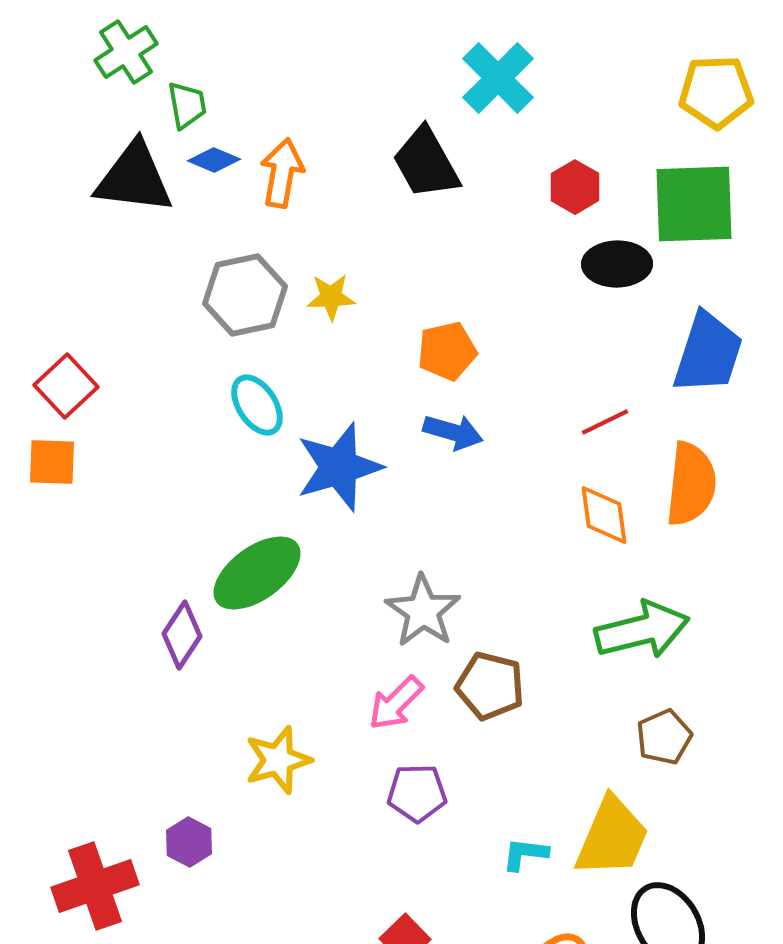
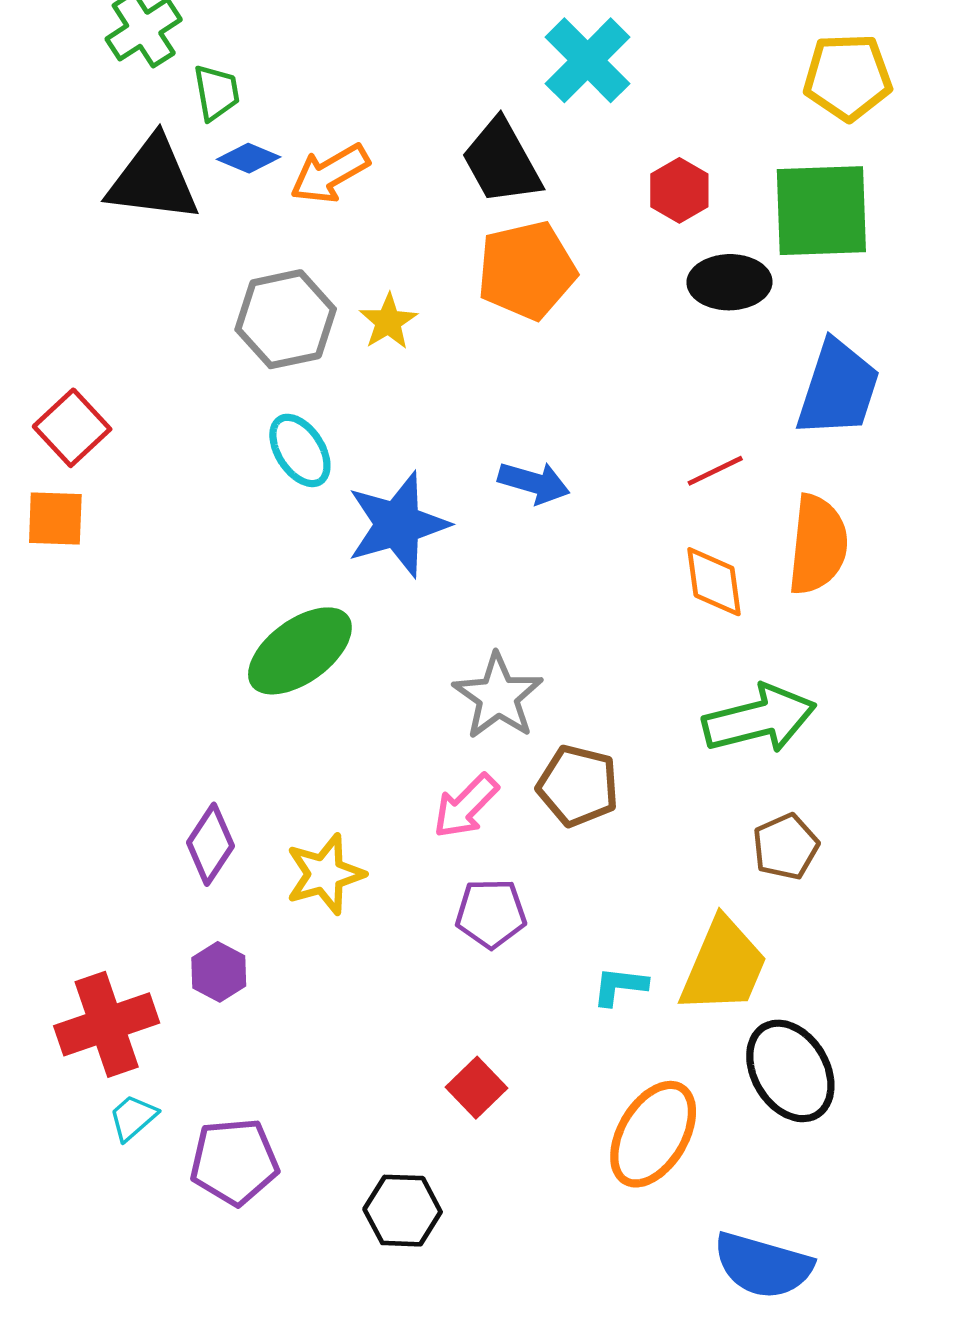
orange arrow: (282, 173) -> (330, 174), turned -130
yellow star: (331, 297) -> (388, 322), turned -30
orange pentagon: (447, 351) -> (527, 270), moved, size x1.4
purple diamond: (182, 635) -> (210, 844), moved

